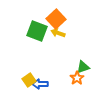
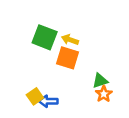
orange square: (56, 19) -> (68, 58), moved, turned -30
orange star: (77, 78) -> (104, 94), moved

